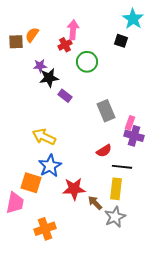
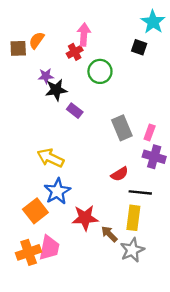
pink rectangle: (130, 123) -> (150, 133), moved
orange square: (31, 183) -> (35, 211), turned 35
pink trapezoid: (15, 203) -> (49, 248), moved
orange cross: (45, 229) -> (29, 252), moved

